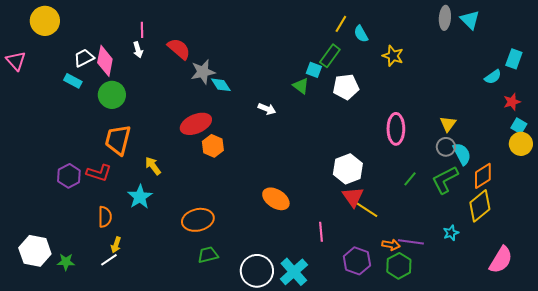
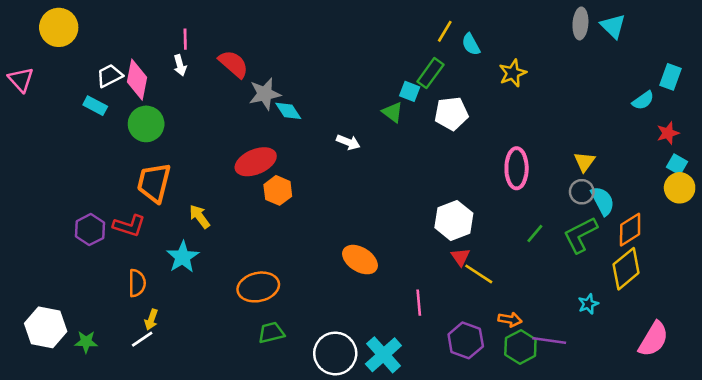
yellow star: (393, 56) -> (513, 73), turned 30
red triangle: (353, 197) -> (460, 257), size x0.7
purple line: (411, 242) -> (549, 340), moved

